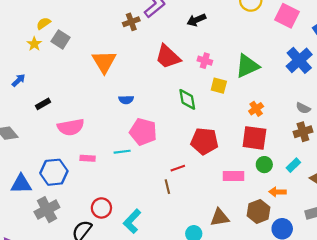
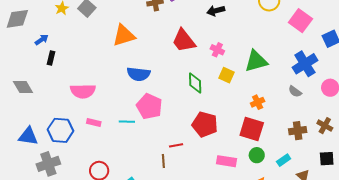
orange triangle: (104, 62) -> (124, 35), turned 35
blue semicircle: (126, 100) -> (138, 74), size x1.6
black rectangle: (43, 104) -> (51, 58), moved, turned -56
gray semicircle: (303, 108) -> (295, 92), moved

